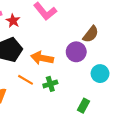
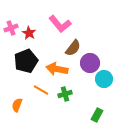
brown semicircle: (91, 34) -> (73, 48), moved
cyan circle: (100, 74) -> (104, 79), moved

